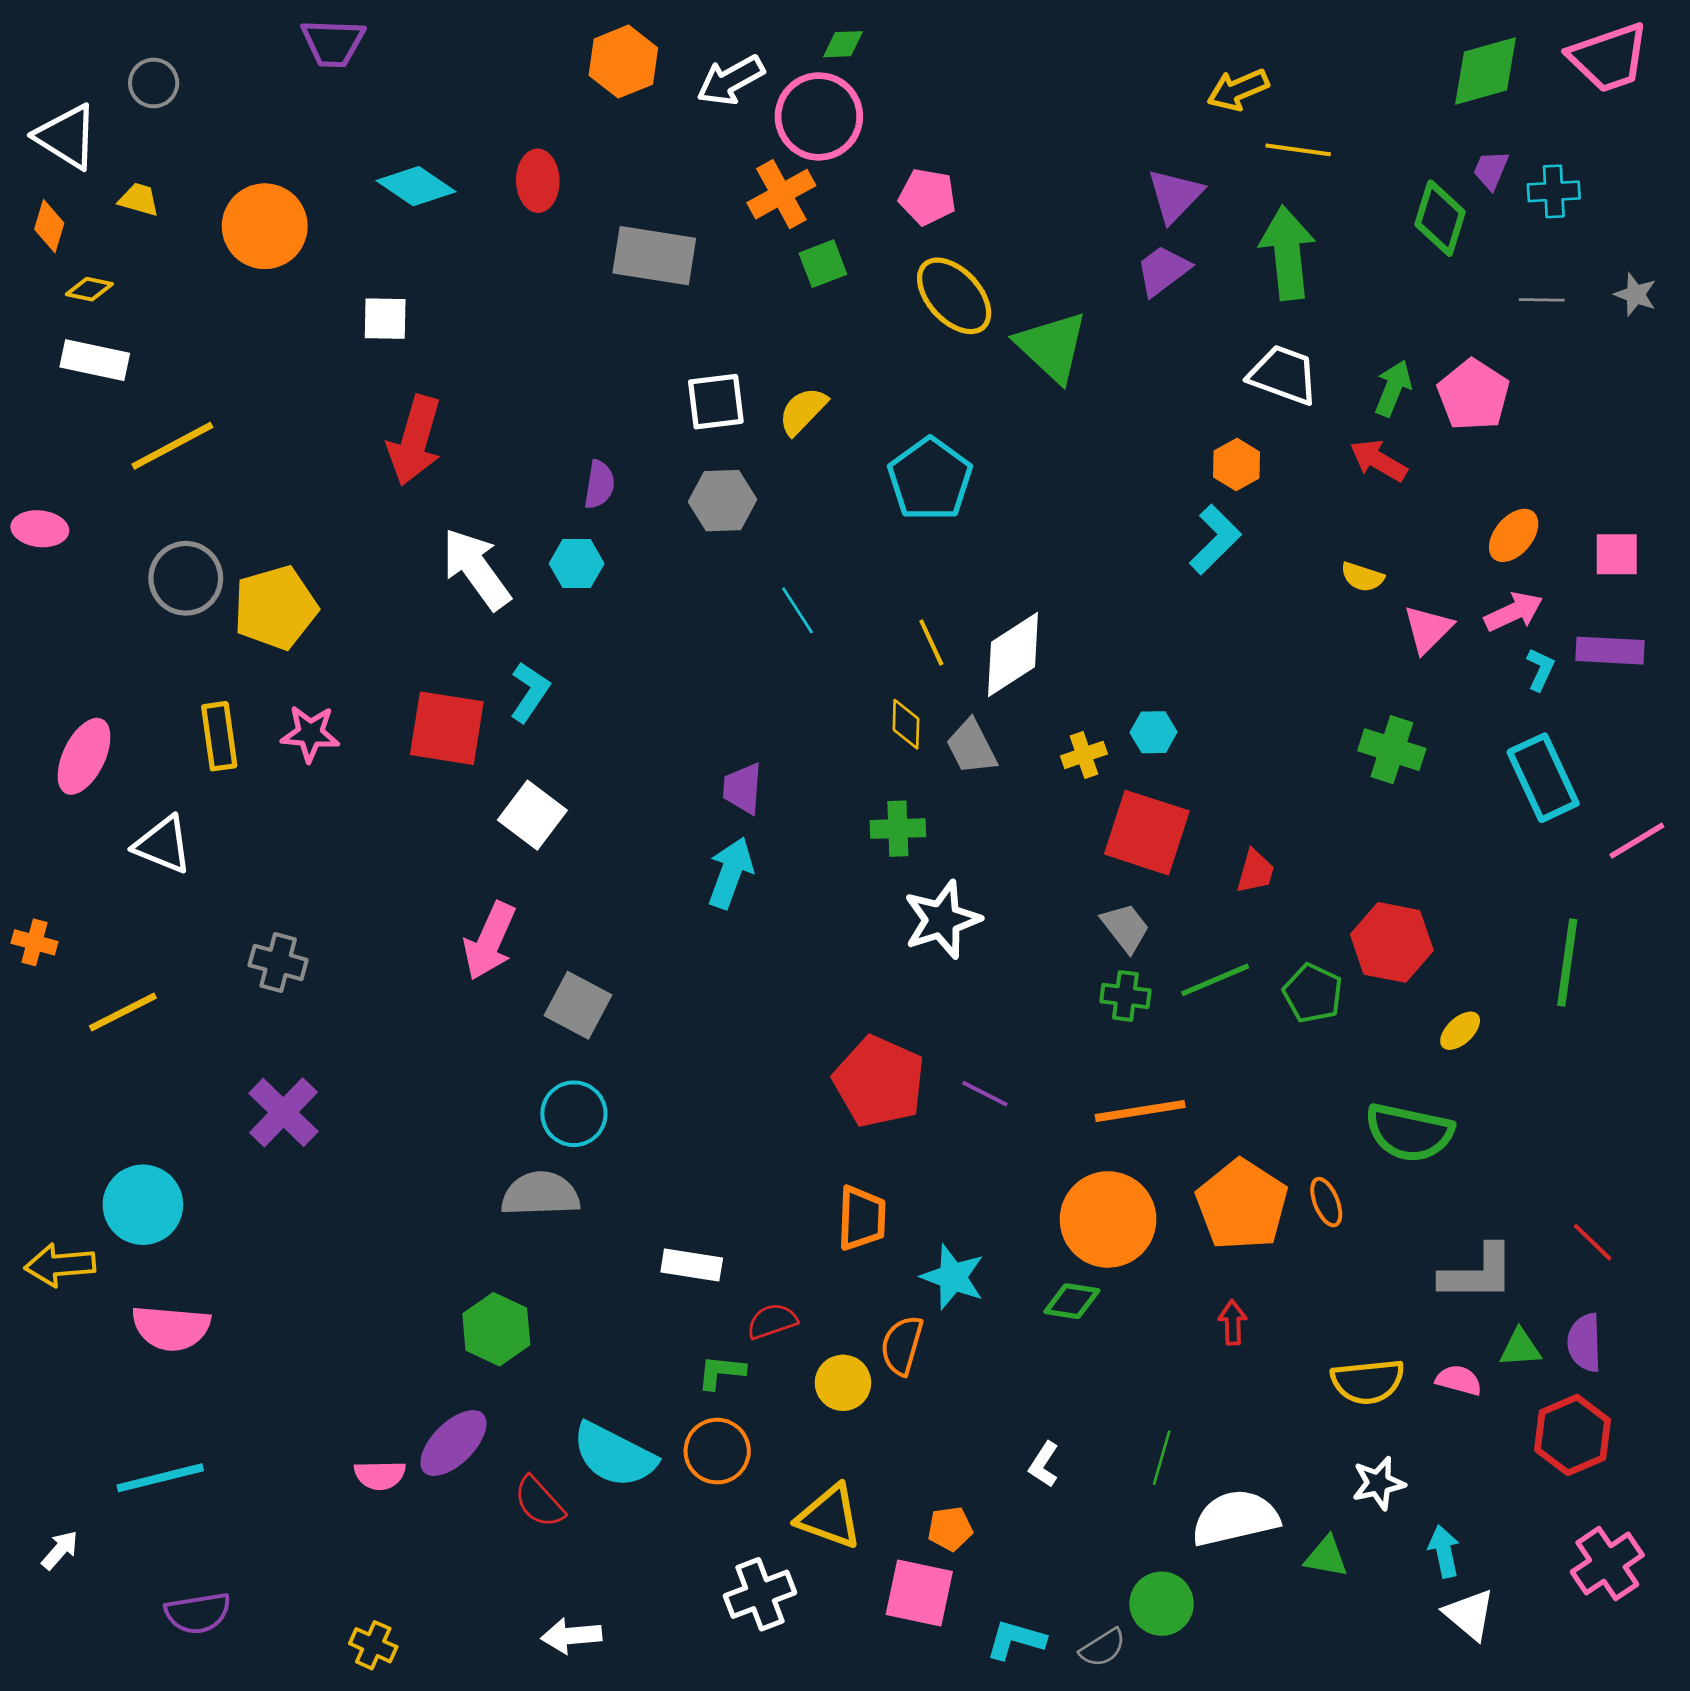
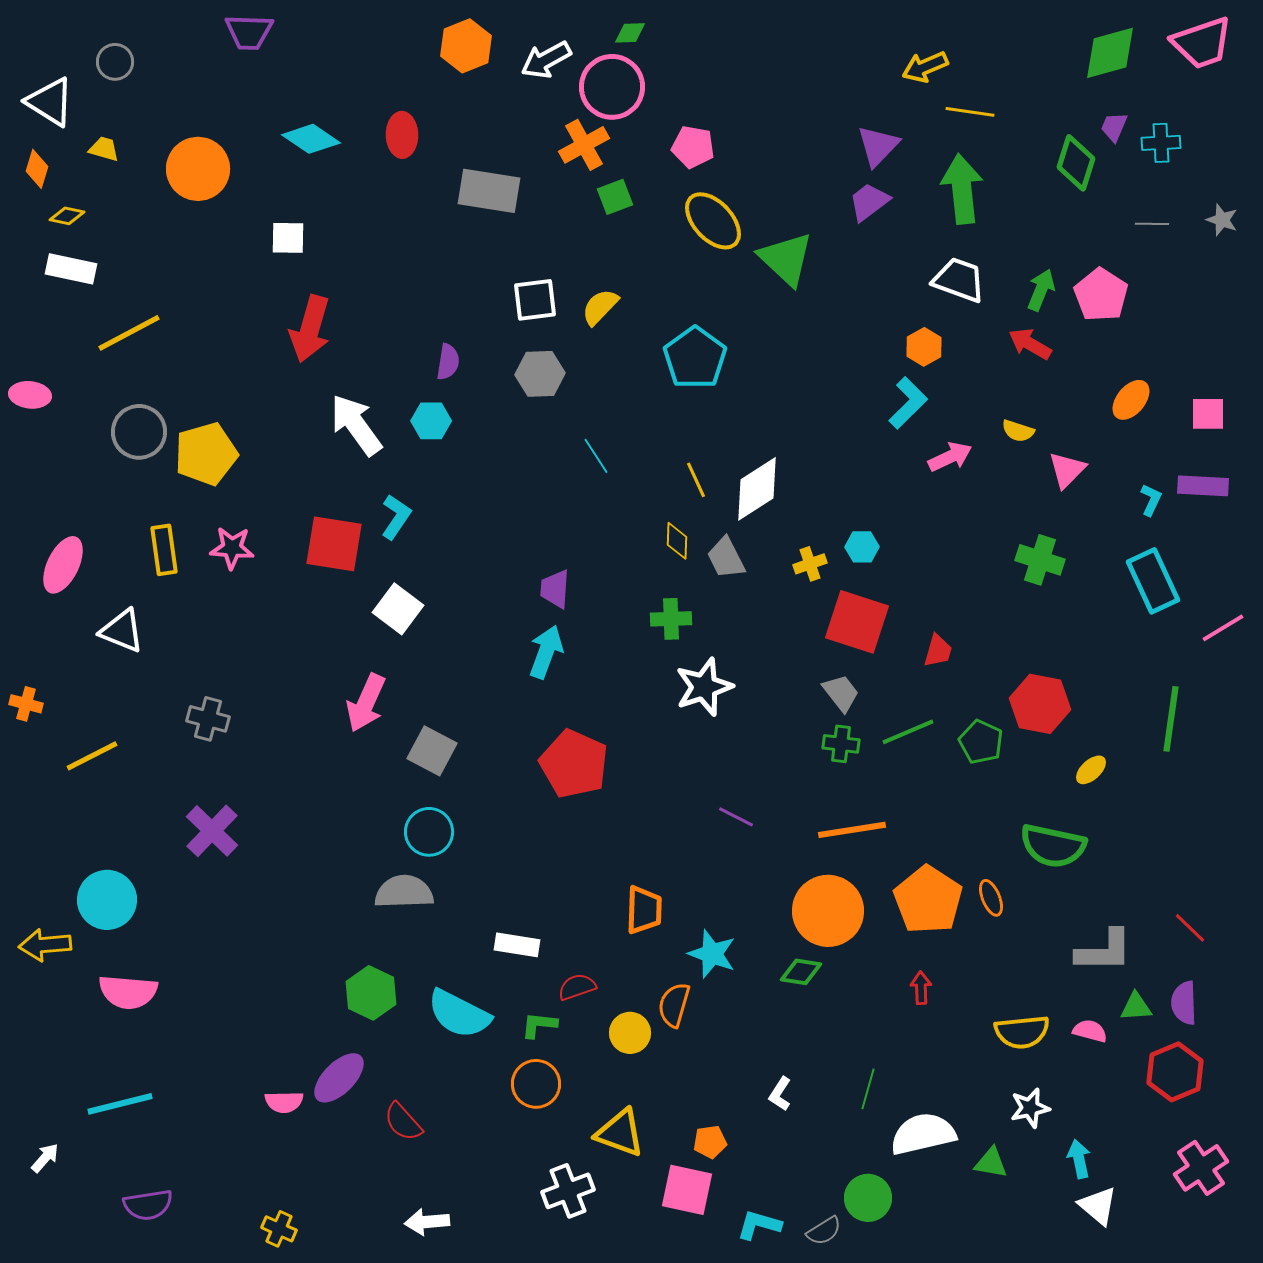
pink arrow: (1514, 612) -> (950, 457), moved
red pentagon: (879, 1082) -> (574, 764), moved
cyan semicircle: (614, 1455) -> (459, 1014), moved

